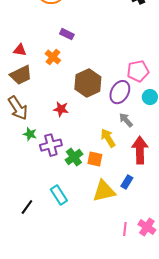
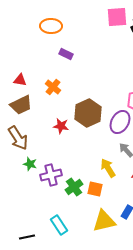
purple rectangle: (67, 34) -> (66, 54), moved
red star: (61, 109) -> (61, 126), moved
black line: (27, 207) -> (27, 237), turned 42

